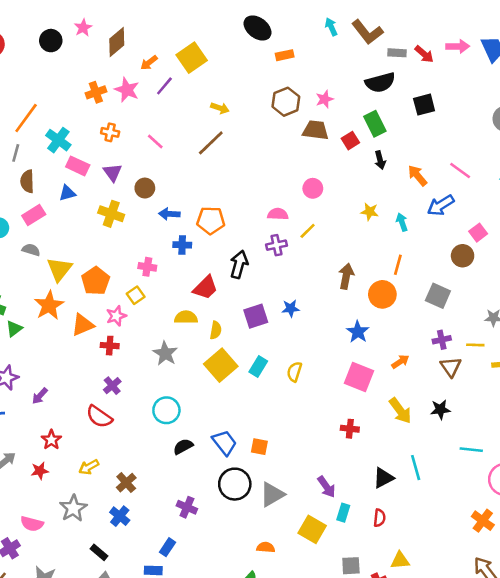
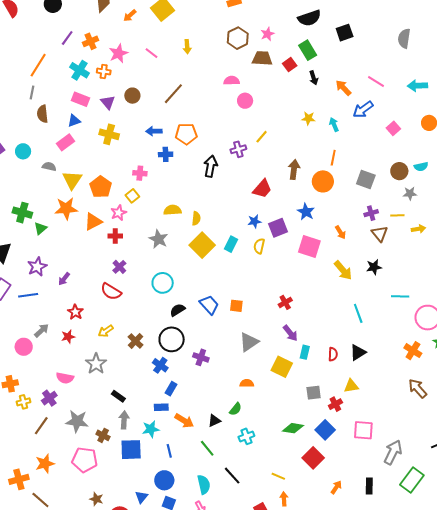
purple line: (164, 86) -> (67, 38), moved
pink star: (127, 90) -> (118, 53), moved, turned 30
yellow arrow: (220, 108) -> (187, 47), turned 72
cyan cross: (58, 140) -> (80, 70), moved
pink line: (155, 142) -> (151, 53), moved
brown line: (211, 143) -> (173, 94), moved
brown circle: (145, 188) -> (132, 96), moved
pink circle: (313, 188) -> (245, 101), moved
pink semicircle: (278, 214) -> (232, 81), moved
pink rectangle: (34, 215) -> (66, 142), moved
brown circle: (463, 256) -> (399, 171), moved
red trapezoid: (205, 288) -> (262, 189), moved
orange star: (49, 305) -> (66, 208), turned 30
blue star: (291, 308) -> (254, 221), moved
purple square: (256, 316) -> (278, 228), moved
orange arrow: (400, 362) -> (340, 232), turned 96
red cross: (350, 429) -> (285, 302), moved, turned -32
black triangle: (383, 478) -> (358, 352), moved
black circle: (235, 484) -> (172, 339), moved
purple cross: (187, 507) -> (201, 357), moved
blue cross: (120, 516) -> (160, 365), moved

